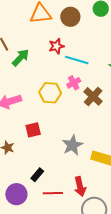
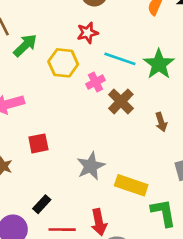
red star: (56, 46) -> (87, 33), moved
cyan line: (77, 60) -> (120, 59), moved
yellow hexagon: (50, 93) -> (63, 63), moved

